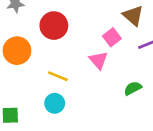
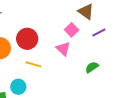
red circle: (54, 26) -> (27, 39), moved
cyan circle: (55, 103) -> (18, 87), moved

